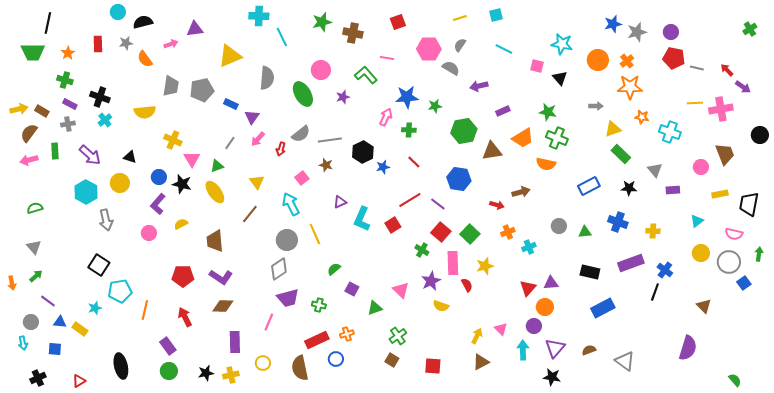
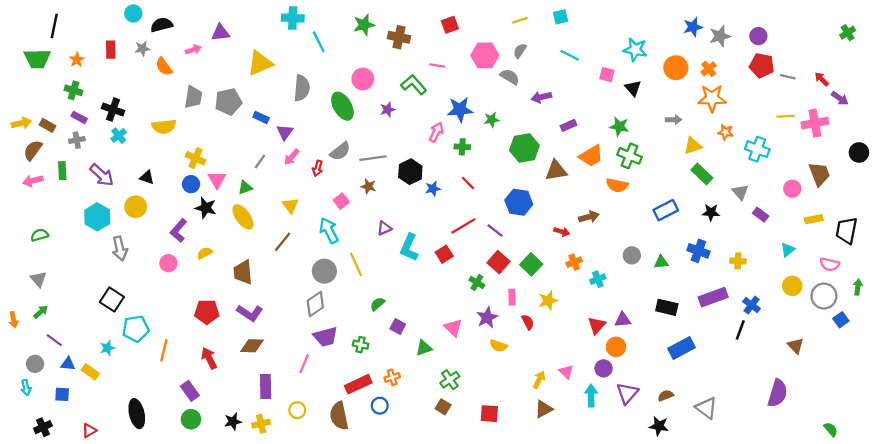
blue circle: (159, 177) -> (191, 184), moved
purple rectangle: (673, 190) -> (761, 215), turned 40
pink rectangle: (453, 263) -> (512, 297), size x0.6
black star: (552, 377) -> (659, 426), moved

